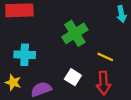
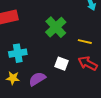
red arrow: (103, 83) -> (88, 63), turned 132

